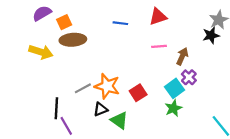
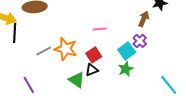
pink line: (159, 46) -> (100, 29), moved
brown arrow: (182, 56) -> (144, 19), moved
black line: (56, 108) -> (15, 33), moved
black triangle: (100, 109) -> (92, 70), moved

